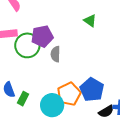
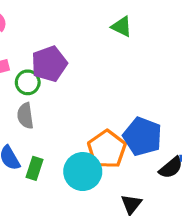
green circle: (27, 45) -> (28, 82), size x0.6
gray semicircle: (55, 54) -> (25, 116), moved

